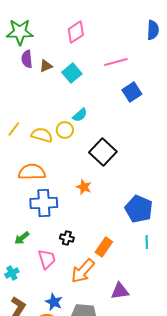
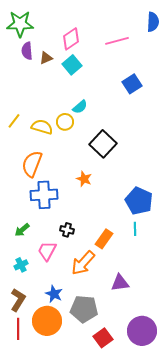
pink diamond: (76, 32) -> (71, 39), moved
pink line: (116, 62) -> (117, 41), moved
orange semicircle: (32, 172) -> (32, 164), turned -68
cyan line: (147, 242) -> (135, 229), moved
pink trapezoid: (47, 259) -> (47, 251), turned -135
cyan cross: (12, 273) -> (21, 265), moved

